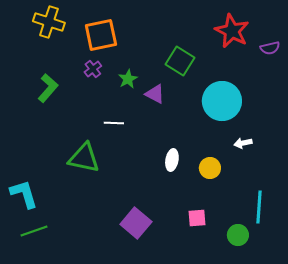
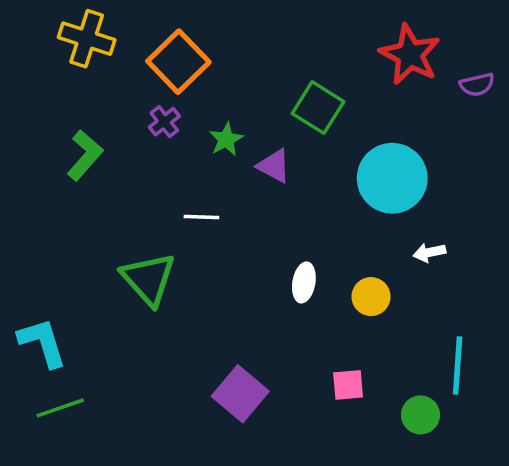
orange square: (101, 35) -> (178, 62), turned -32
green triangle: (84, 158) -> (148, 279), turned 36

